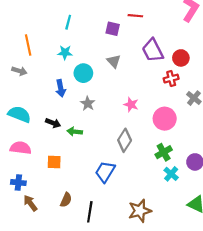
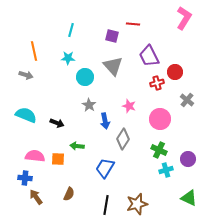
red circle: (181, 58) -> (175, 72), moved
gray triangle: (114, 61) -> (113, 66), size x1.5
red cross: (171, 79) -> (157, 83), moved
blue arrow: (61, 88) -> (105, 121), moved
green arrow: (75, 132) -> (77, 146), moved
pink semicircle: (21, 148) -> (35, 156), moved
green cross: (164, 152) -> (159, 150), turned -35
cyan cross: (171, 174) -> (166, 170), turned 32
black line: (90, 212) -> (106, 205), moved

